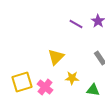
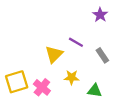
purple line: (76, 24) -> (76, 42), moved

